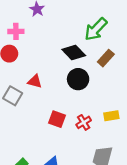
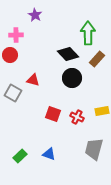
green arrow: (96, 29) -> (88, 33), turned 135
red cross: (84, 122) -> (77, 117), turned -32

